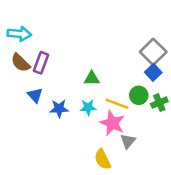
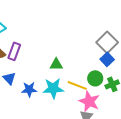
cyan star: (88, 107) -> (53, 88), size x1.5
pink star: (112, 123) -> (89, 101), moved

